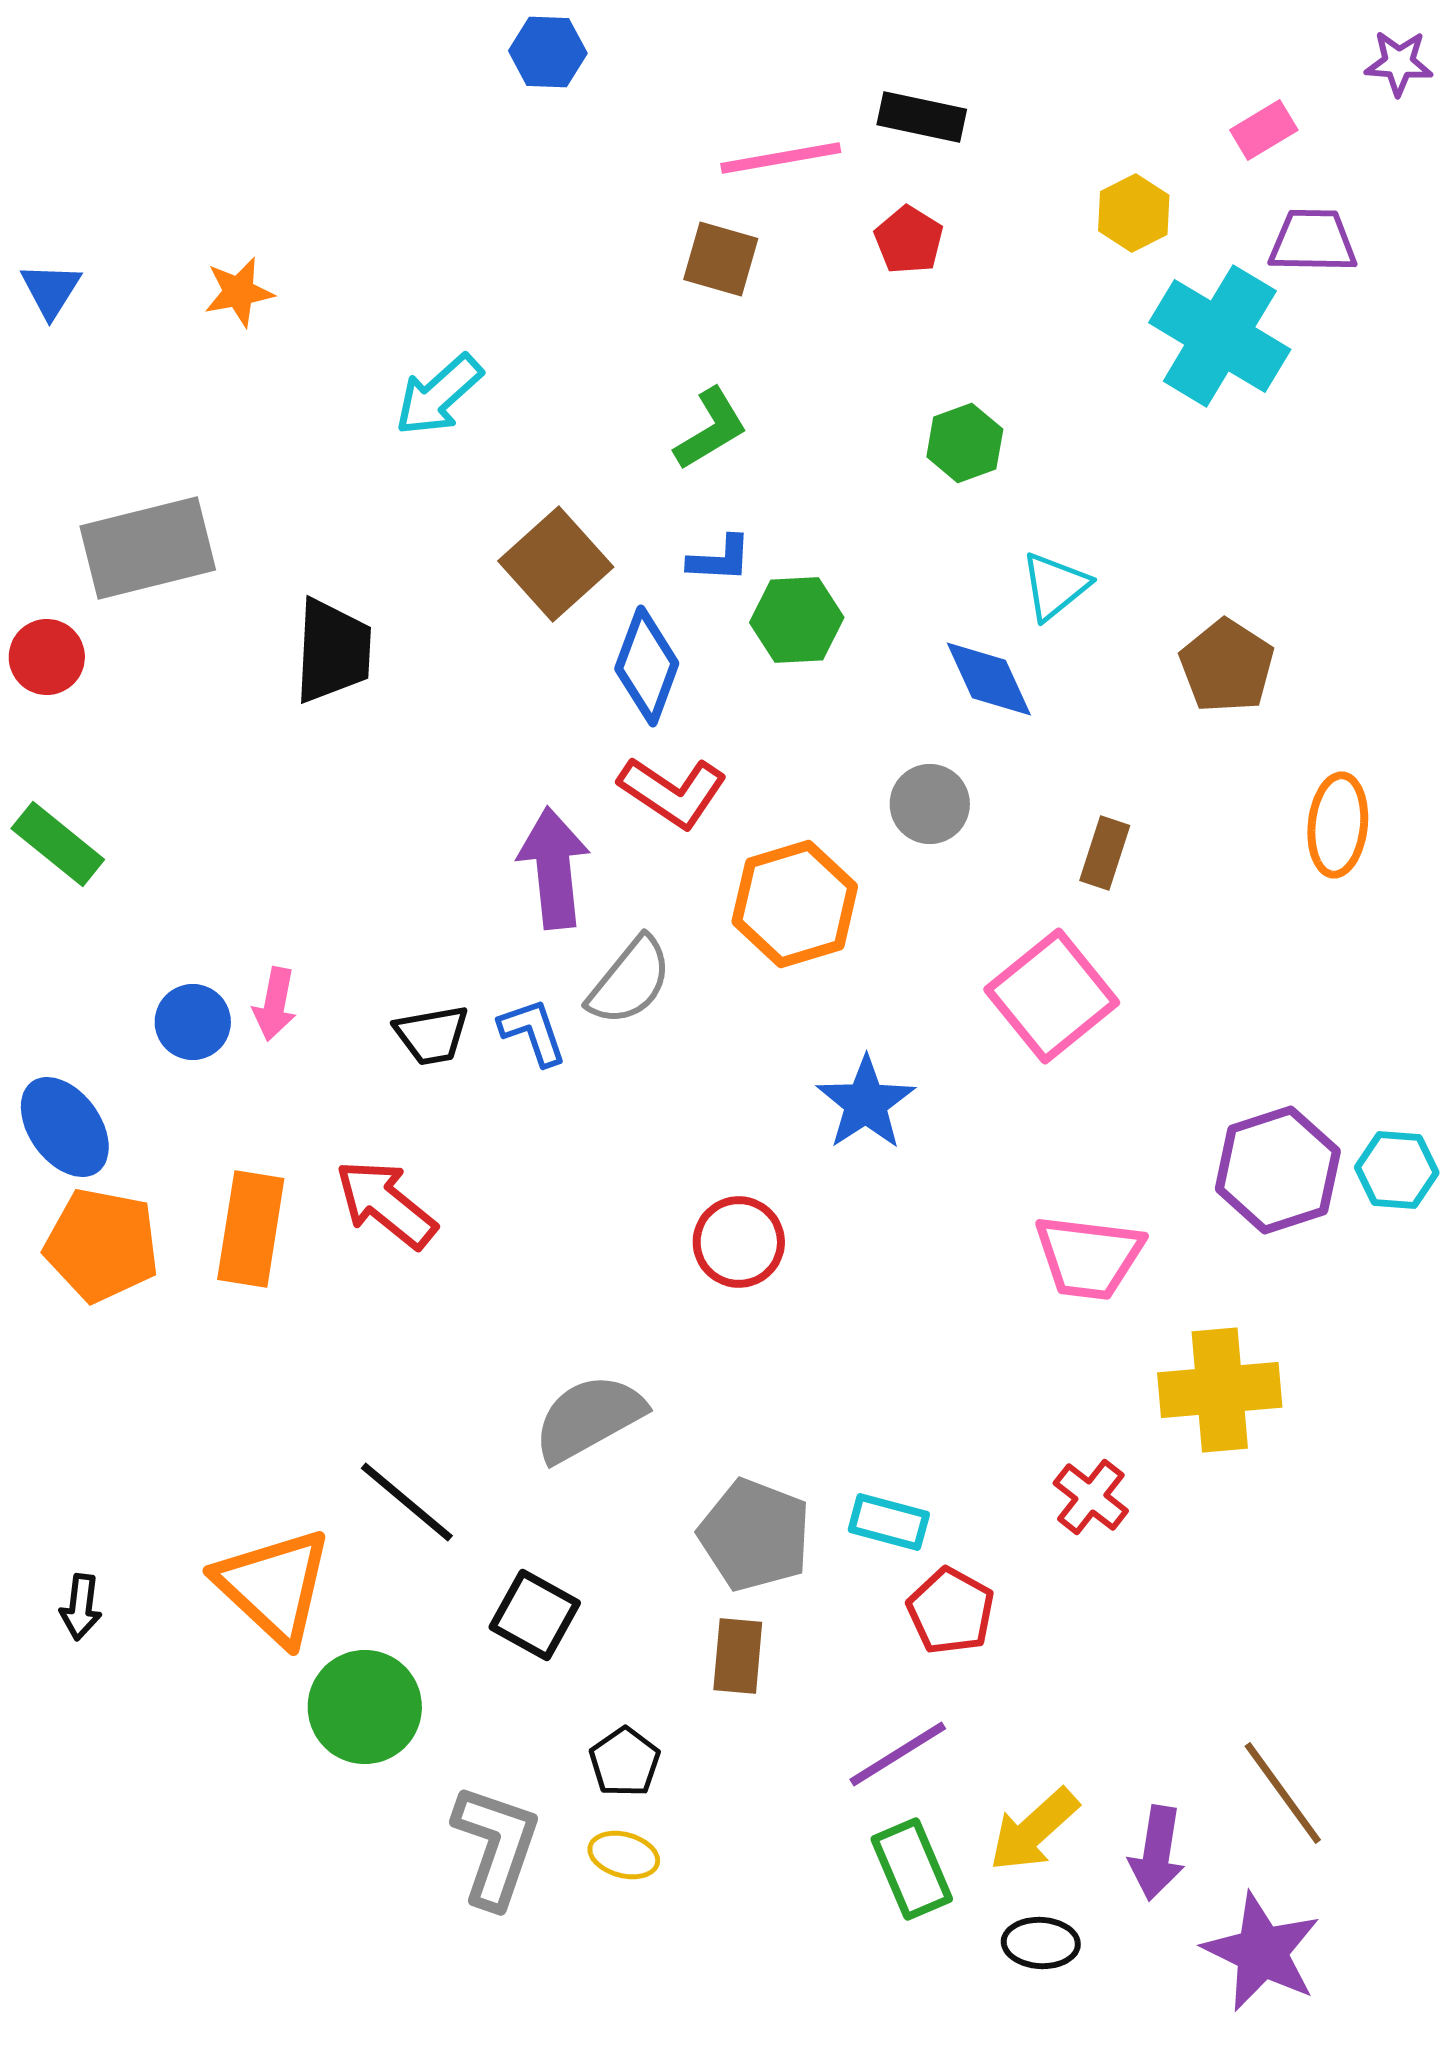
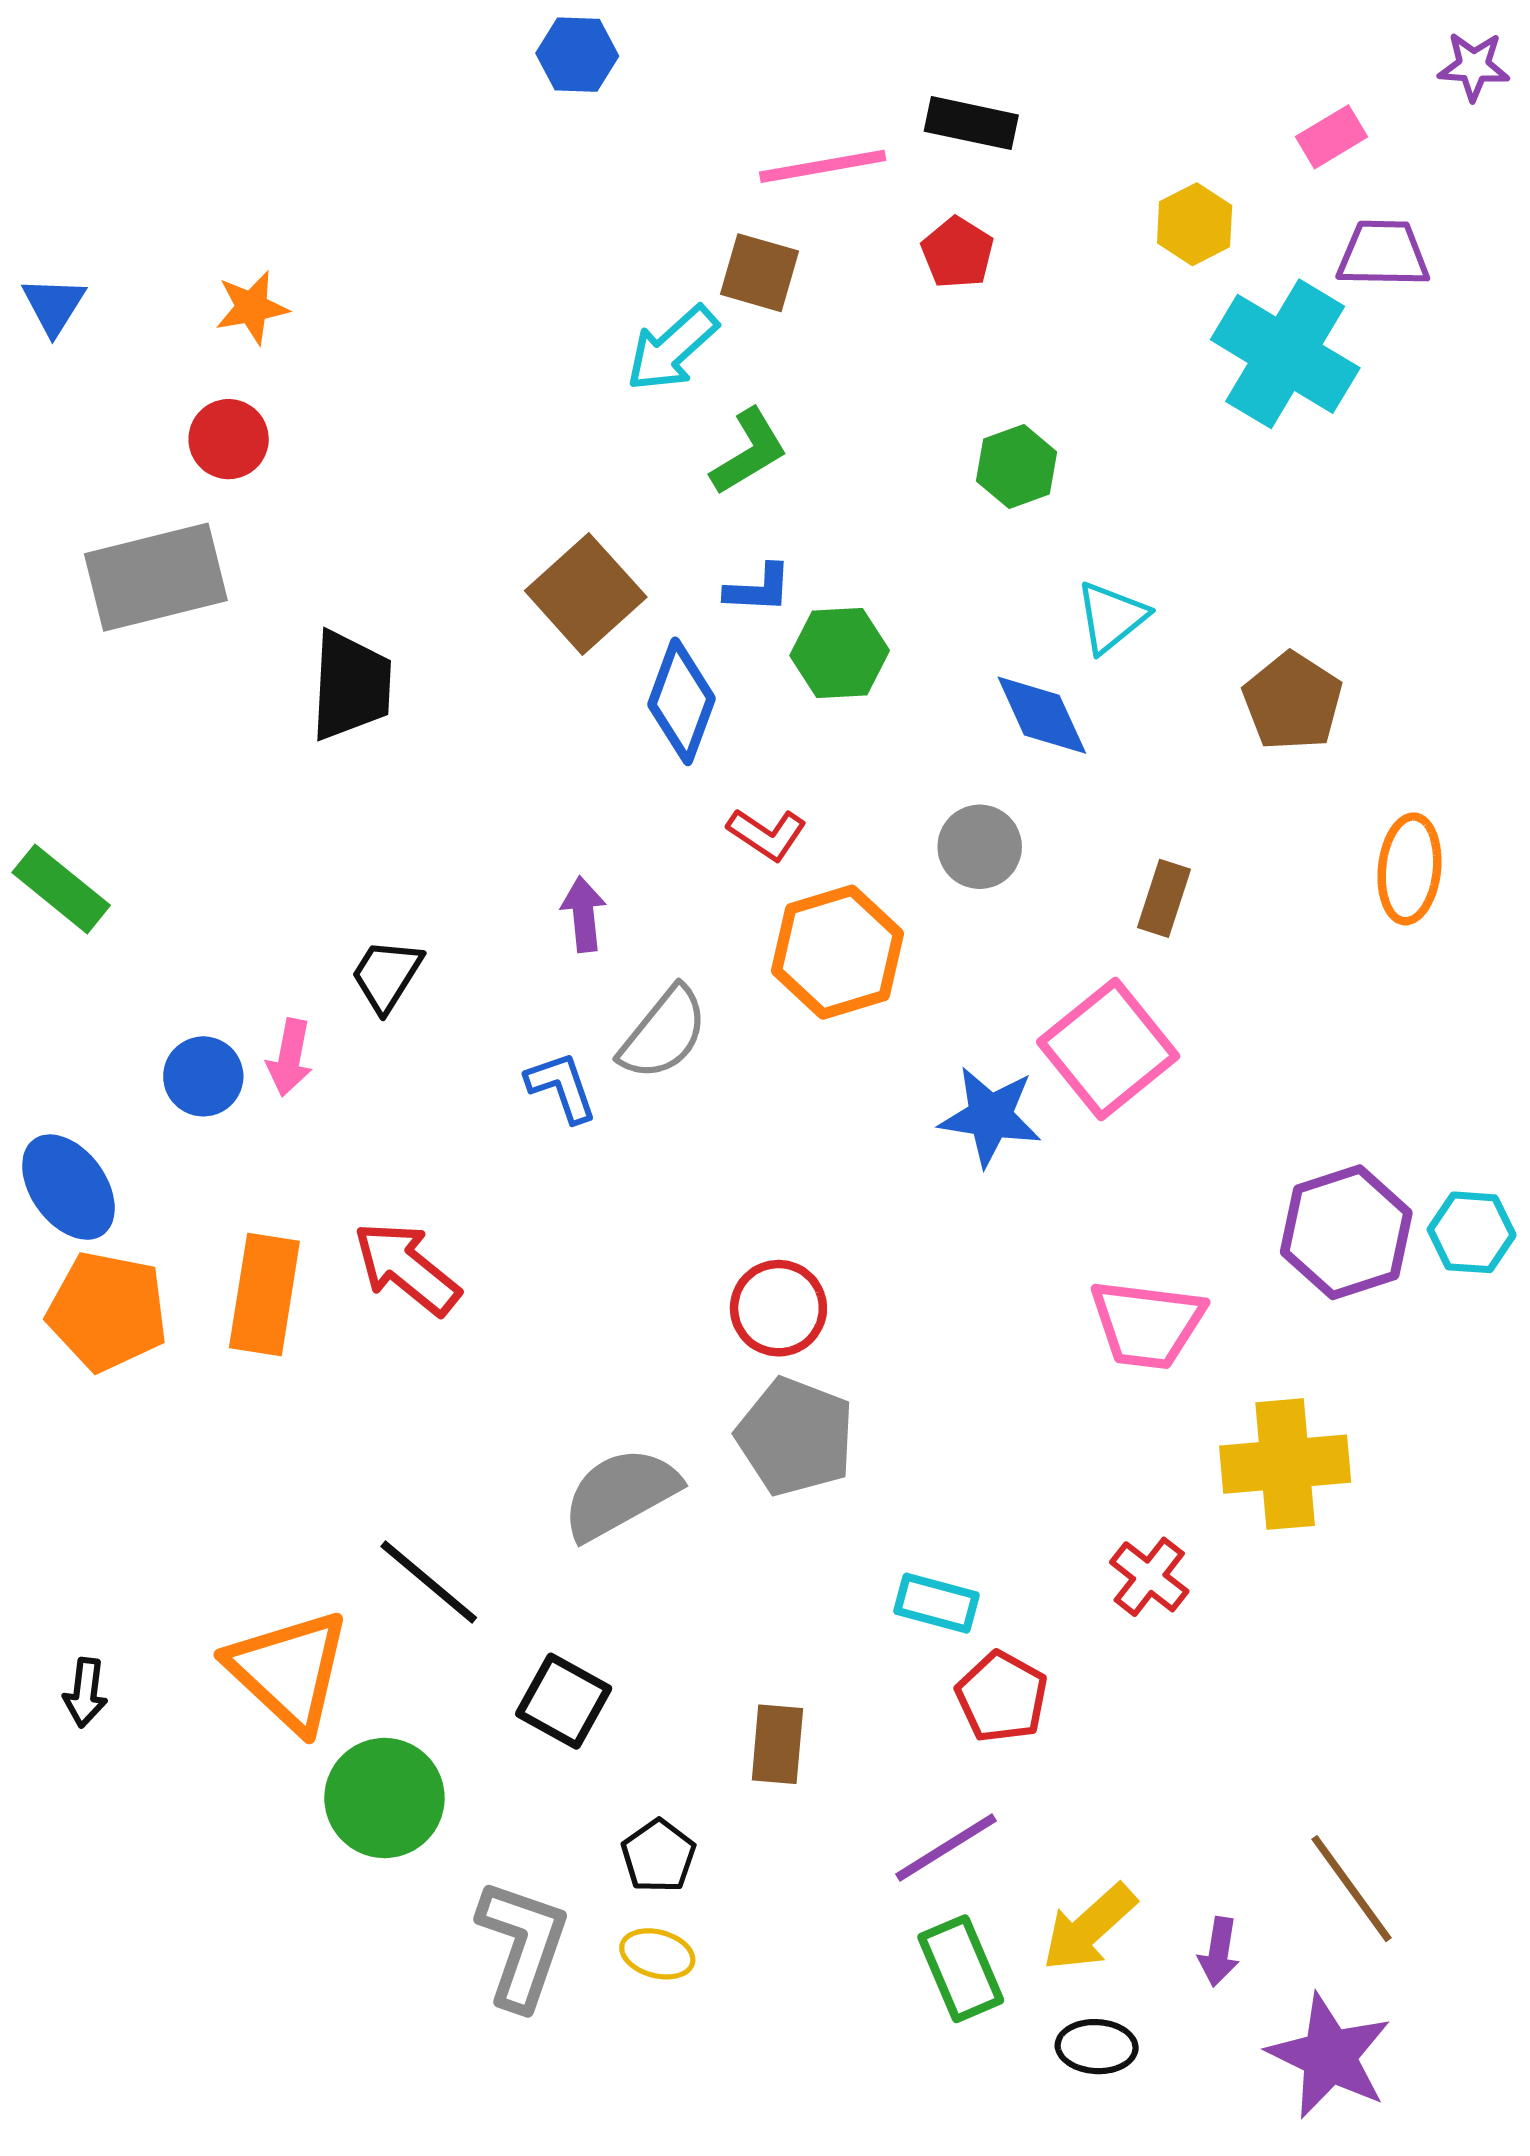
cyan arrow: (439, 395) -> (672, 349), moved
red circle: (47, 657) -> (229, 439), moved
red L-shape: (673, 792) -> (767, 834), moved, size x0.7
purple arrow: (554, 868) -> (584, 914), size x0.6
black trapezoid: (432, 1035) -> (387, 975), moved, turned 132
blue star: (866, 1103) -> (990, 1116), moved, turned -30
gray pentagon: (755, 1535) -> (795, 1437), moved
purple arrow: (1157, 1853) -> (1219, 1952), size x0.7

